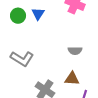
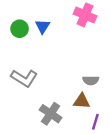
gray semicircle: (75, 51) -> (91, 80), moved

